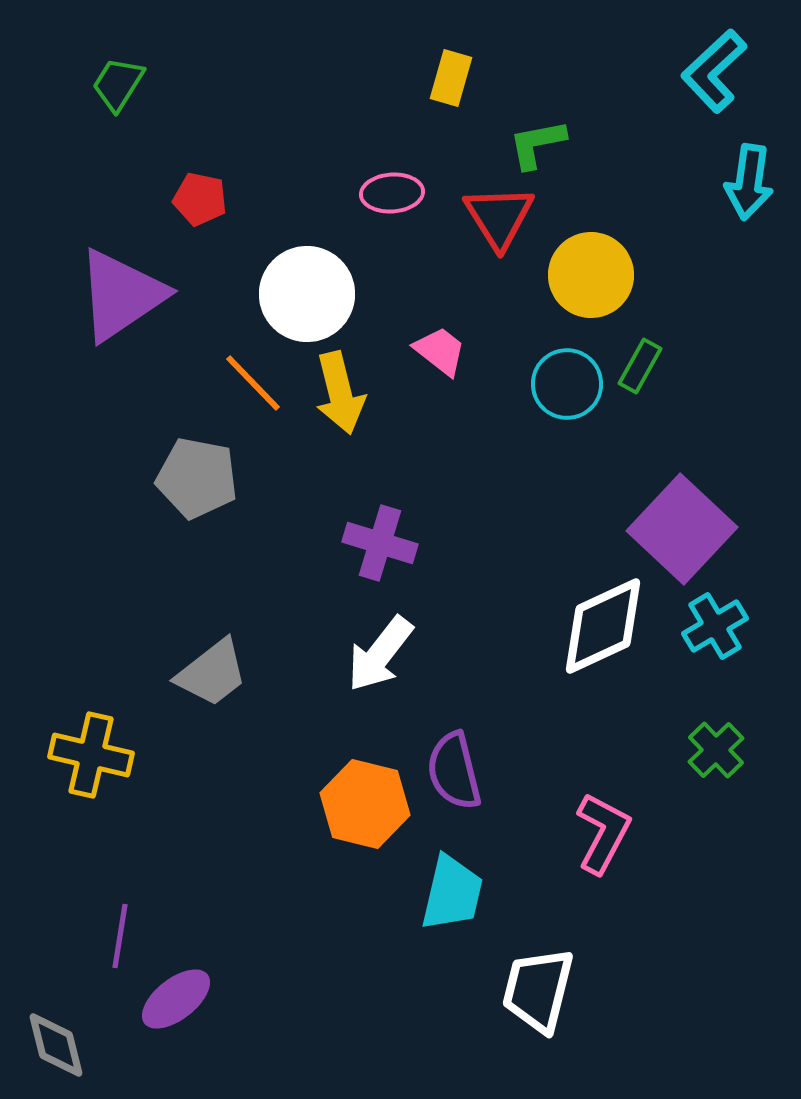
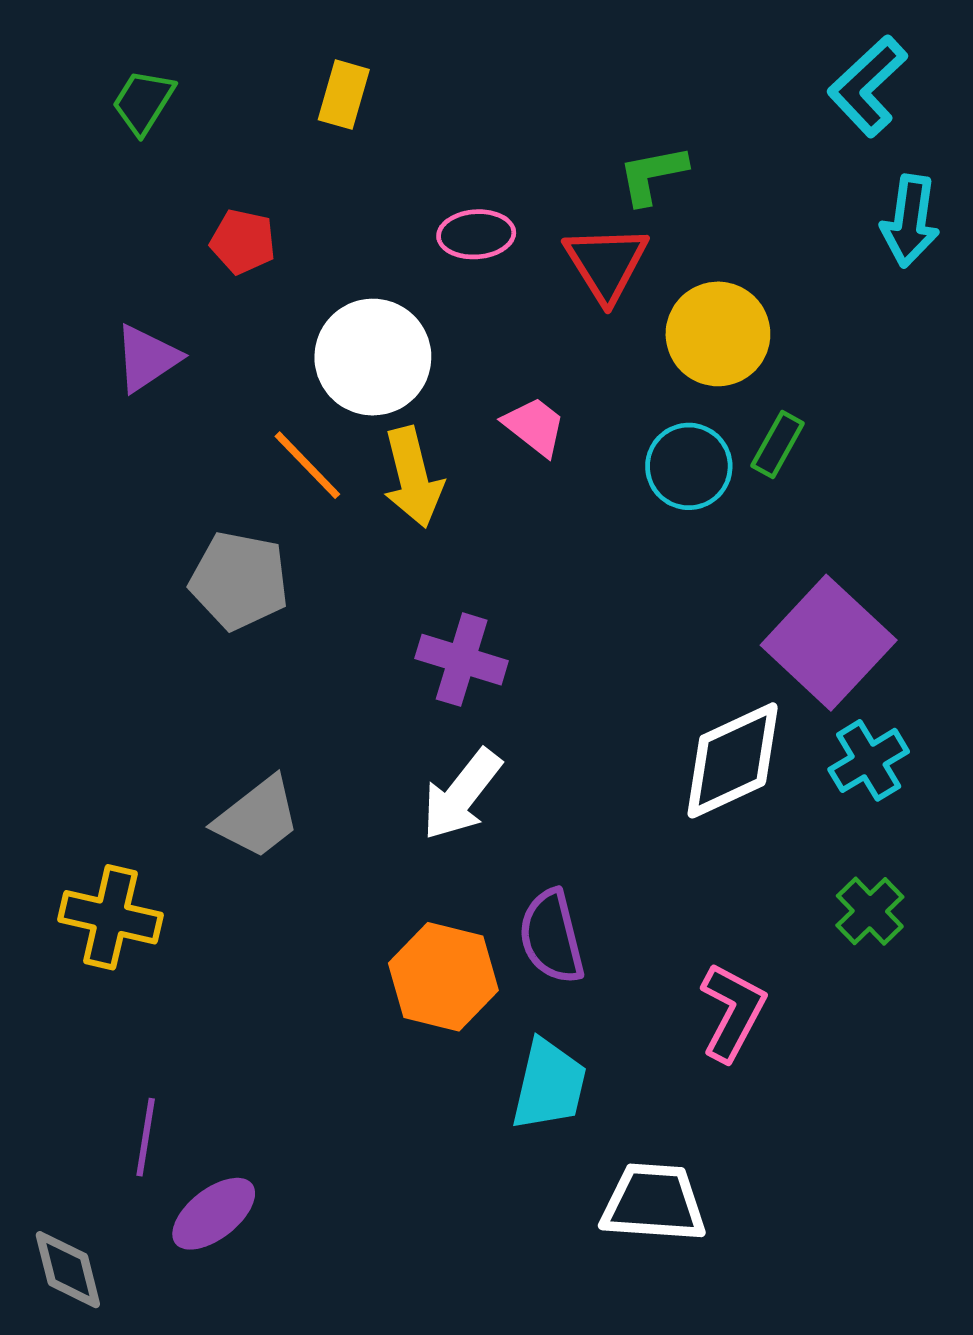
yellow rectangle: (451, 78) -> (344, 95), moved
purple triangle: (121, 295) -> (147, 358), size x0.6
white trapezoid: (538, 990) -> (654, 1203), turned 80

